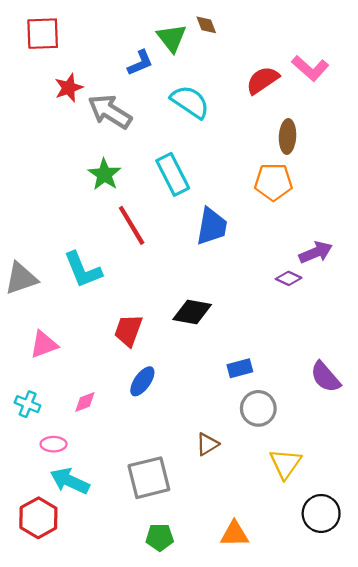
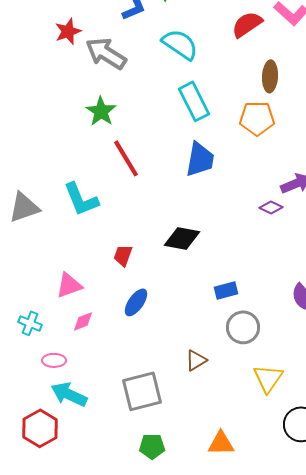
cyan rectangle: (173, 174) -> (194, 101), moved
red trapezoid: (128, 330) -> (123, 255), size x0.7
pink triangle: (44, 344) -> (69, 285), moved

